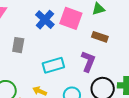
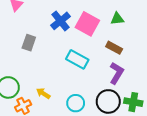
purple L-shape: (88, 61) -> (117, 73), moved
cyan rectangle: (53, 65) -> (77, 59), moved, turned 35

